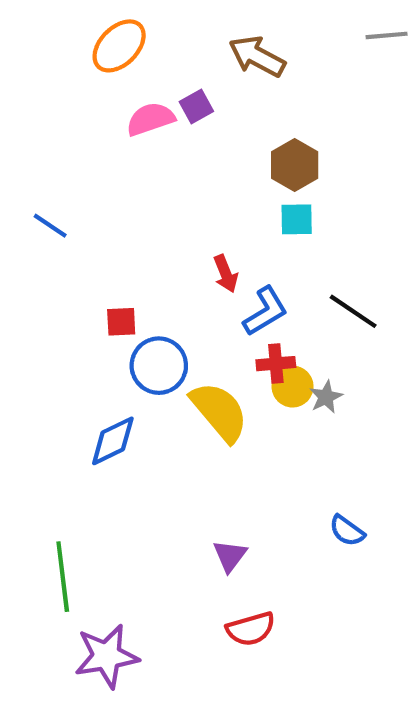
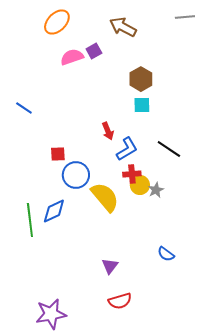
green line: (63, 577) -> (30, 220), moved

